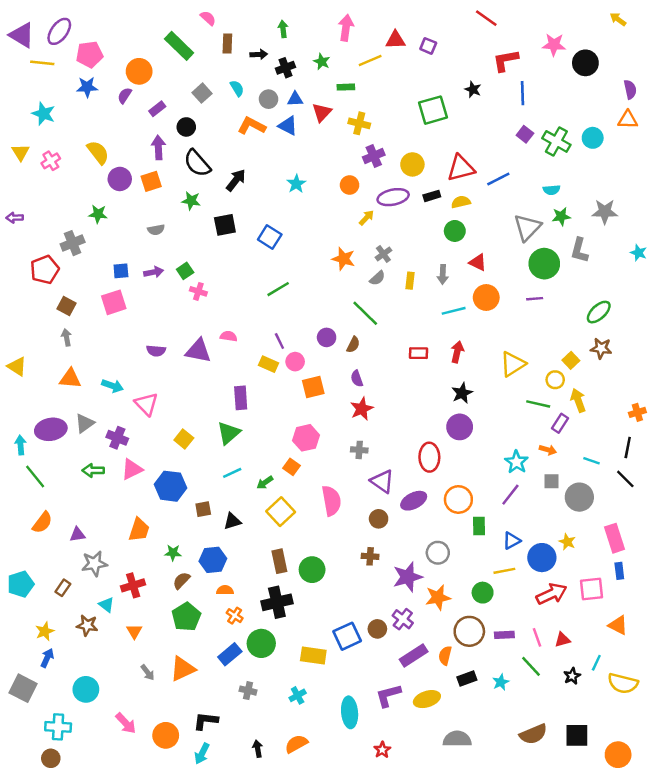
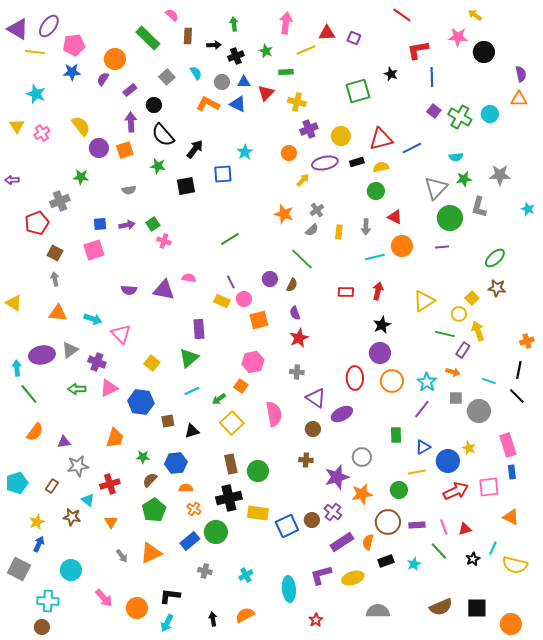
yellow arrow: (618, 19) -> (475, 15), moved
blue square: (270, 237) -> (223, 174), moved, turned -36
orange circle: (458, 499) -> (392, 381), moved
yellow rectangle: (313, 656) -> (258, 513), moved

